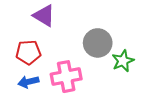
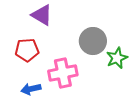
blue arrow: (28, 82) -> (31, 89), moved

